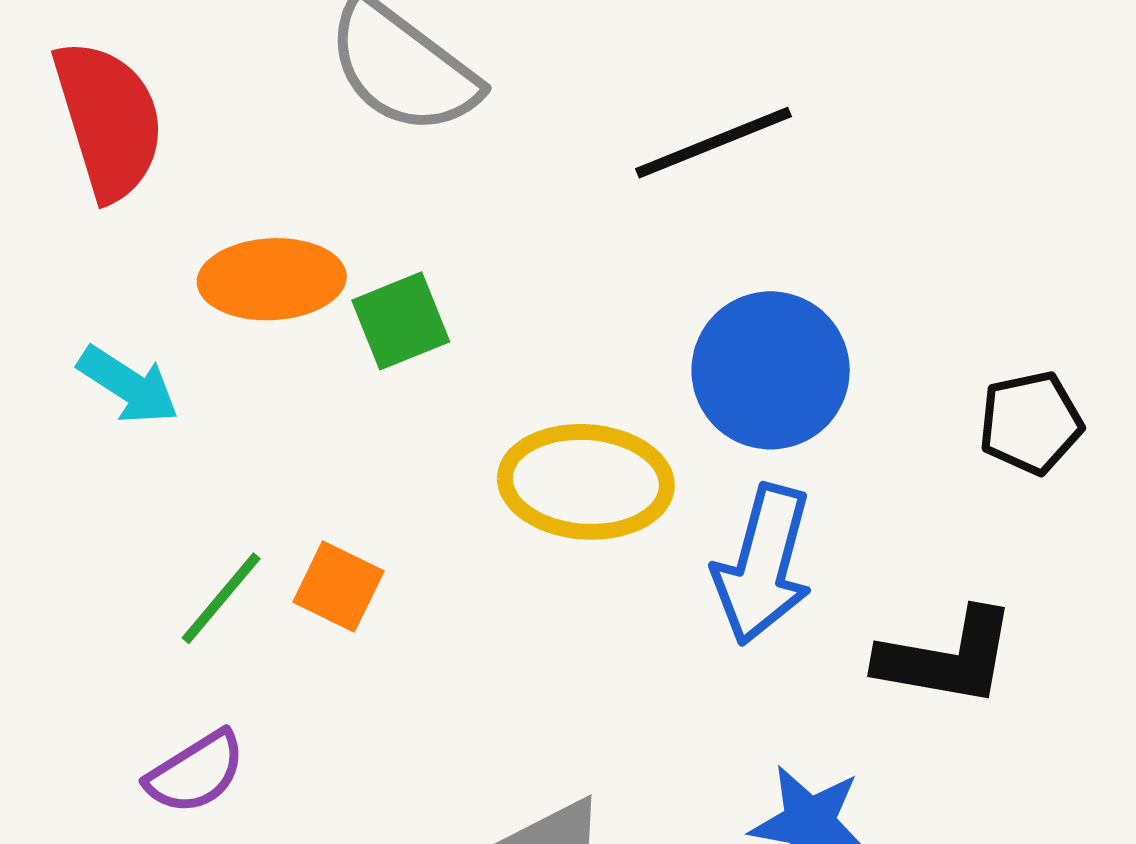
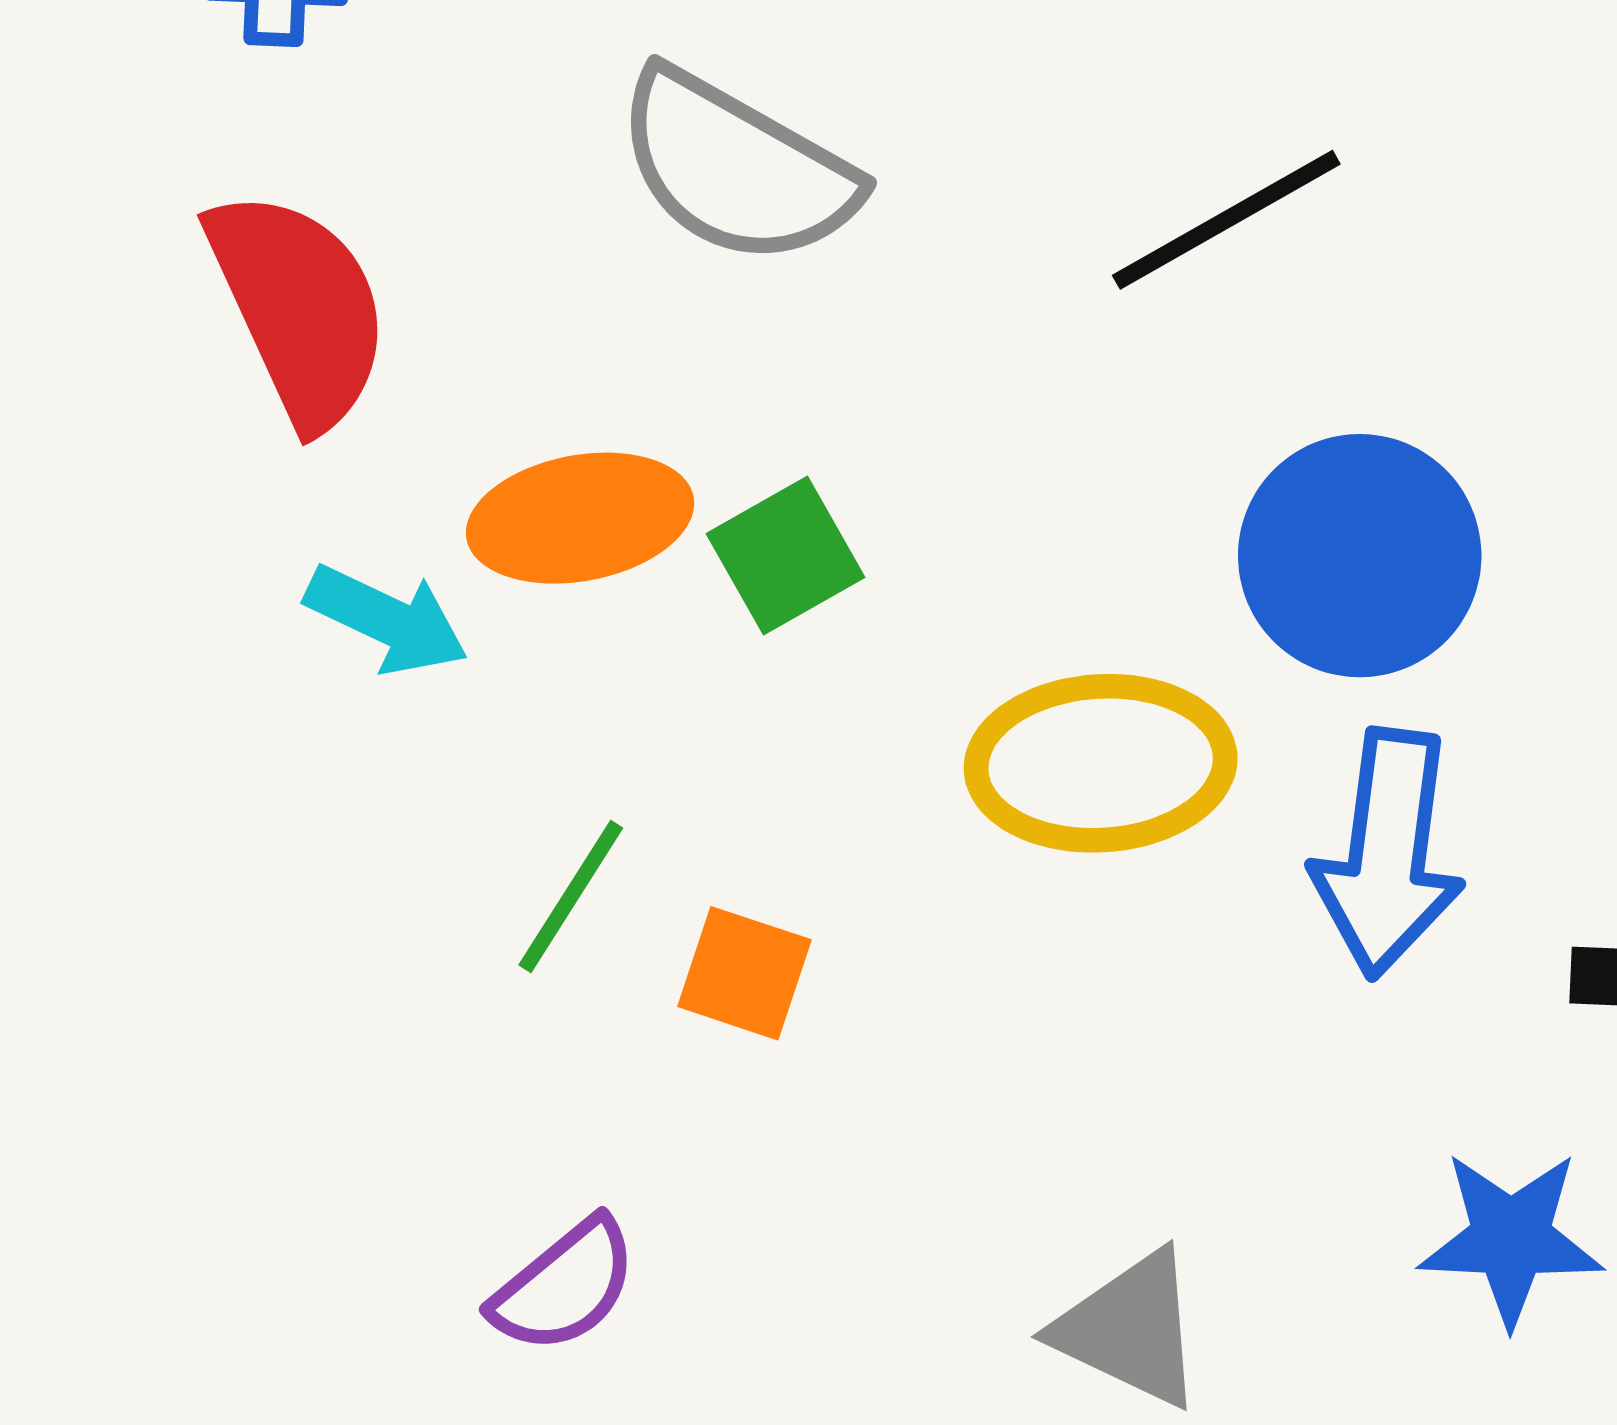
cyan arrow: (128, 385) -> (387, 620), moved
green line: (221, 598) -> (571, 897), moved

